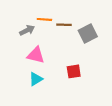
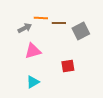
pink triangle: (36, 55) -> (33, 51), turned -30
cyan triangle: (36, 79) -> (33, 82), moved

